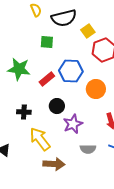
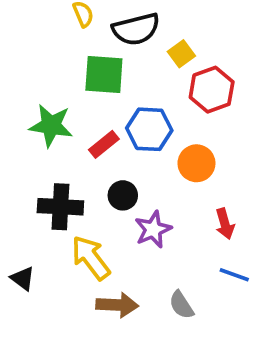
green square: (47, 42) -> (104, 74), size x1.6
black cross: (24, 112) -> (60, 207), size x1.6
gray semicircle: (88, 149) -> (181, 305), moved, turned 56

